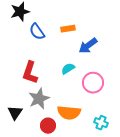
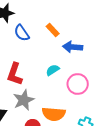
orange rectangle: (68, 29) -> (53, 30), turned 56
blue arrow: (88, 46) -> (73, 47), turned 42

